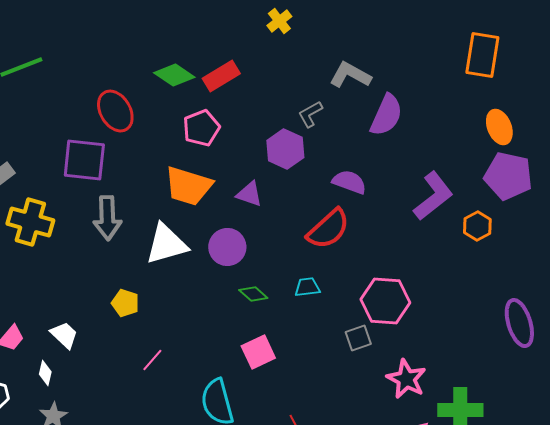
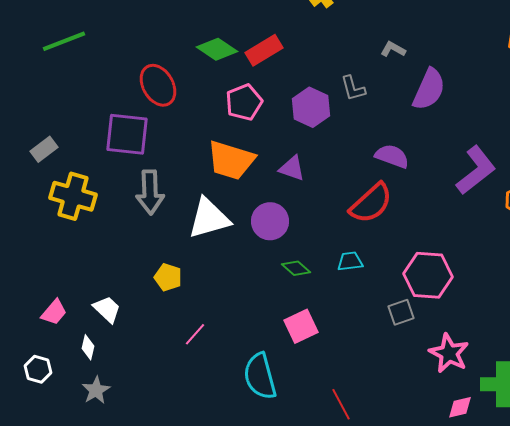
gray L-shape: (350, 75) -> (393, 49), size x0.6
gray L-shape: (310, 114) -> (353, 88), turned -76
purple hexagon: (285, 149) -> (311, 107), moved

